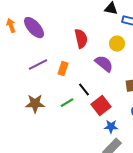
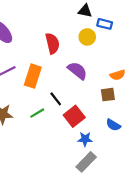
yellow circle: (117, 44) -> (87, 37), moved
orange rectangle: (63, 69) -> (33, 76), size x1.5

